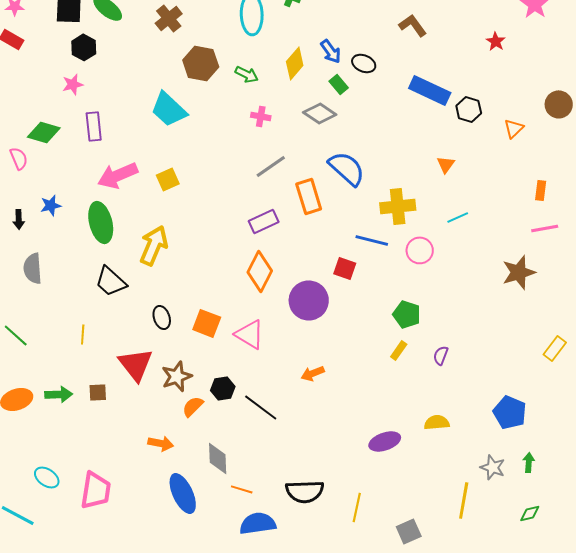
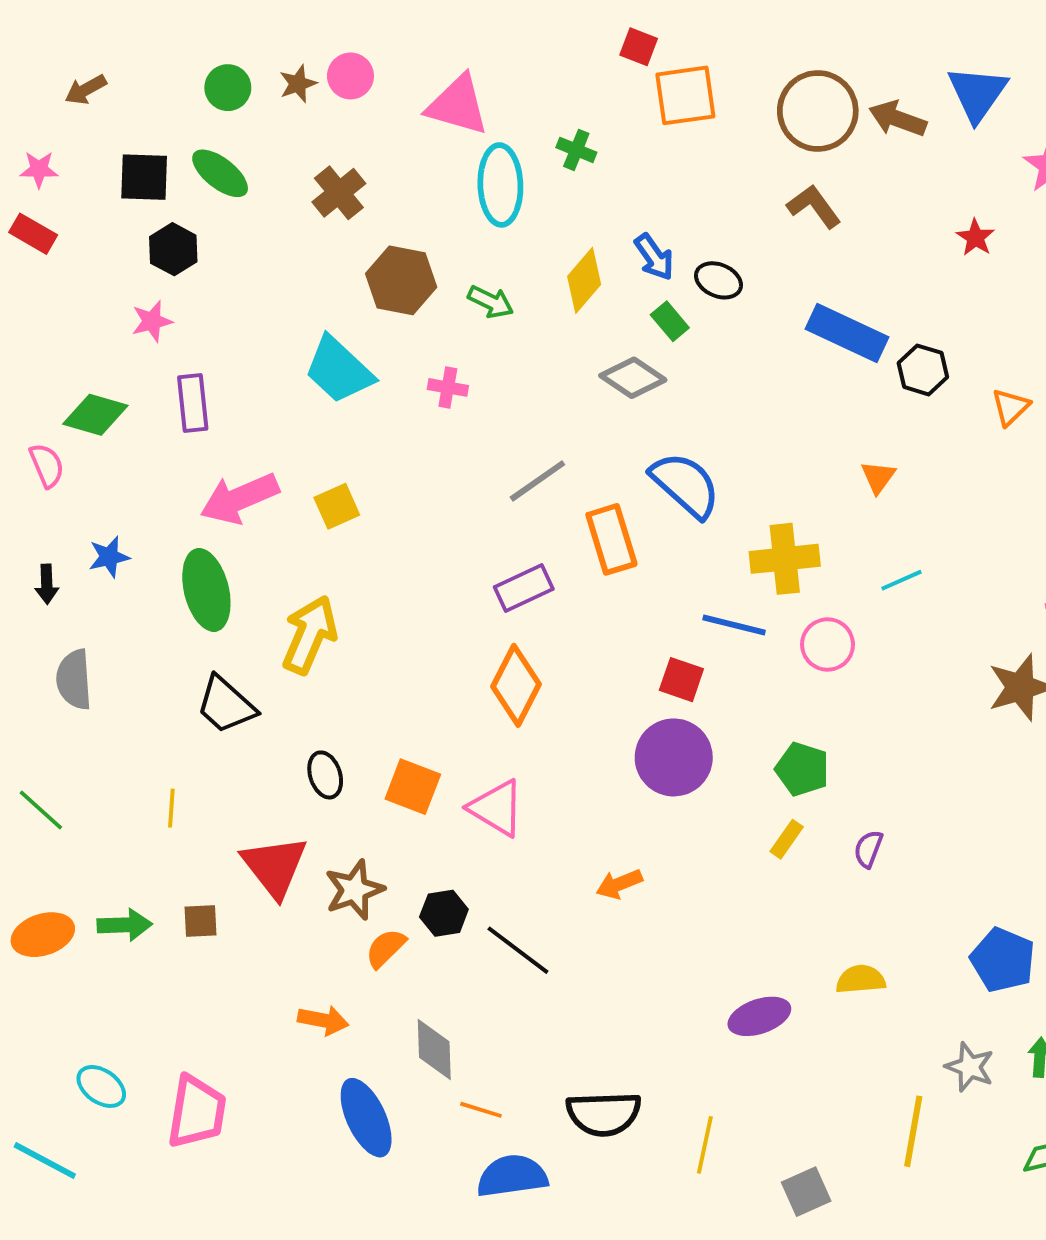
pink cross: (261, 116) -> (448, 387), moved
purple circle: (309, 300) -> (674, 757), moved

